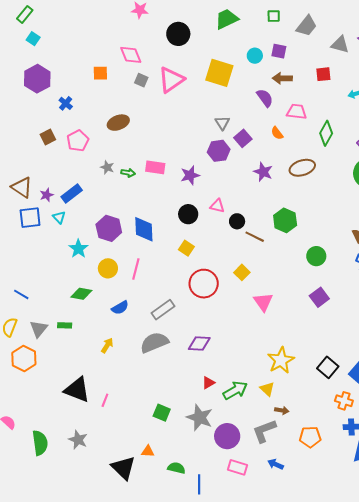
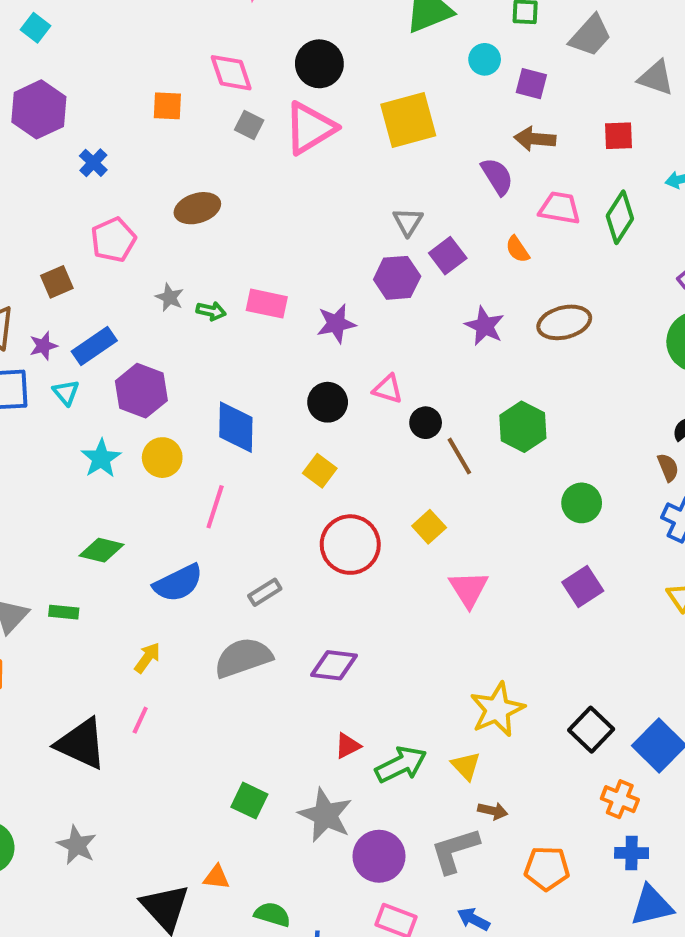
black circle: (178, 34) -> (319, 64), moved
cyan circle: (255, 56) -> (485, 59), moved
yellow square: (219, 73) -> (408, 120), turned -36
green diamond: (326, 133) -> (620, 217), moved
brown square: (48, 137) -> (57, 282), moved
purple hexagon: (109, 228) -> (141, 391), moved
brown line: (255, 237) -> (459, 456), turned 30
yellow circle: (108, 268) -> (162, 458), moved
blue semicircle: (120, 308) -> (178, 583), size x1.4
gray rectangle: (163, 310) -> (265, 592), size x0.7
pink line: (105, 400) -> (140, 720), moved

